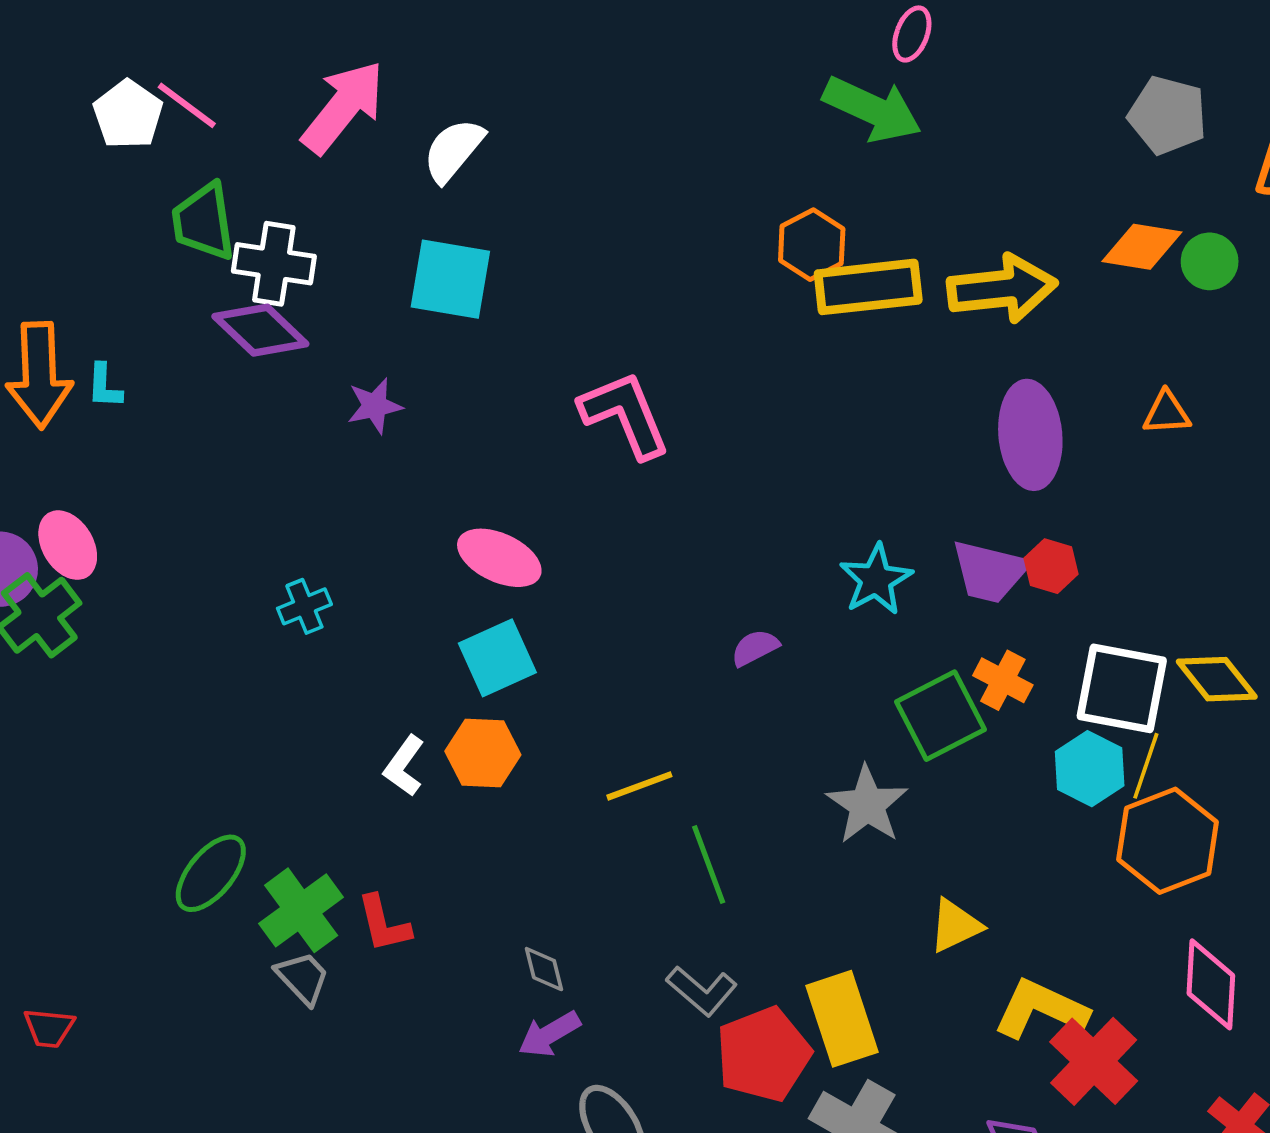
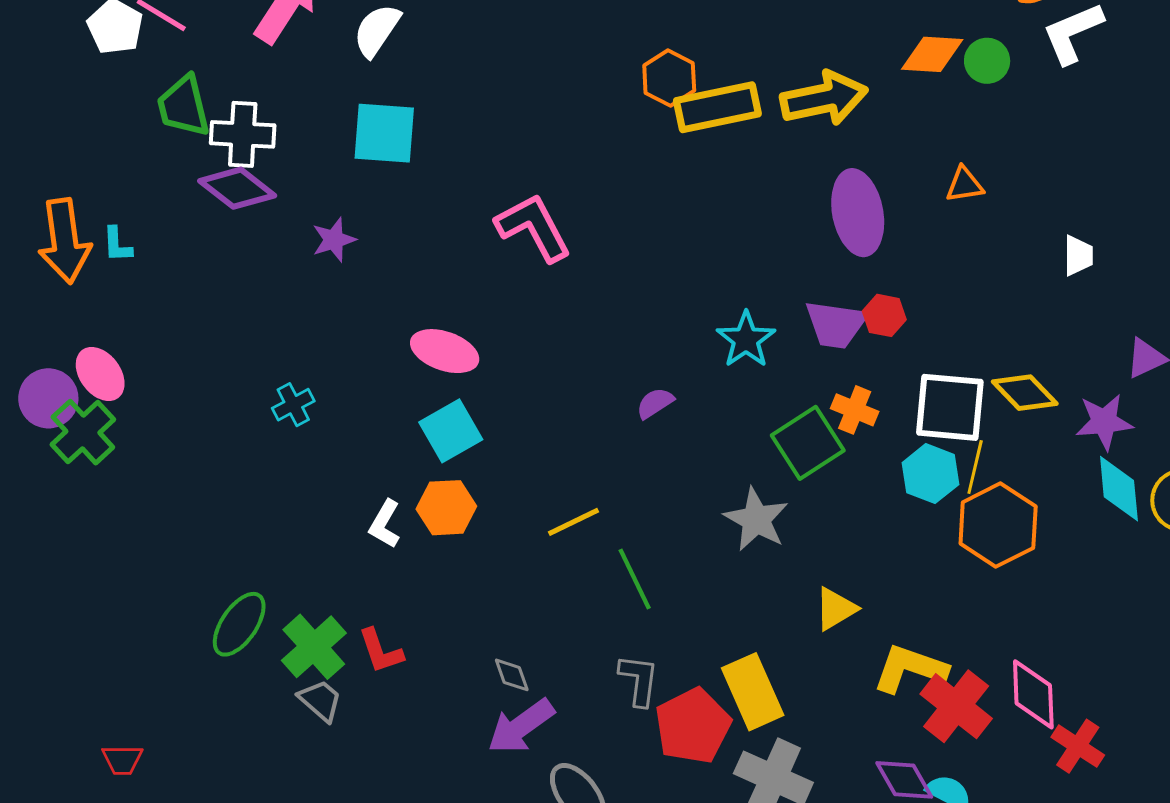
pink diamond: (1211, 984) -> (1033, 694), moved
gray L-shape: (702, 991) -> (639, 680), turned -118
purple arrow: (549, 1034) -> (521, 726), size x1.4

